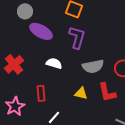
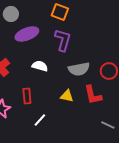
purple ellipse: (41, 31) -> (27, 34), turned -50

